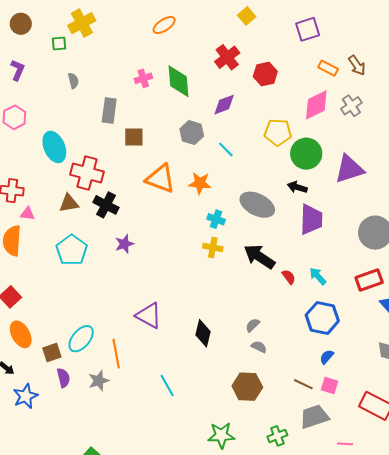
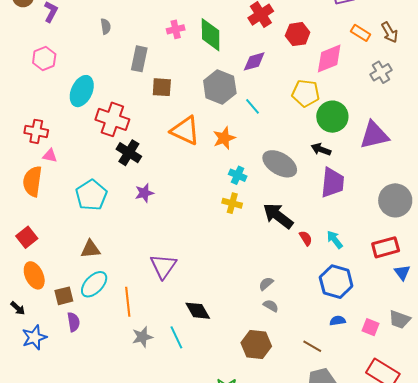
pink diamond: (316, 105) -> (329, 59), moved
gray hexagon: (192, 133) -> (220, 87), size x1.4
cyan ellipse: (54, 147) -> (82, 91), turned 44
orange star: (200, 183) -> (224, 138), turned -30
brown triangle: (69, 203) -> (91, 249), moved
purple triangle: (149, 316) -> (163, 266), turned 32
black diamond: (203, 333) -> (198, 311), moved, turned -48
blue semicircle: (327, 357) -> (338, 321), turned 35
gray star: (99, 381) -> (142, 337), moved
pink square: (329, 386) -> (370, 327), moved

